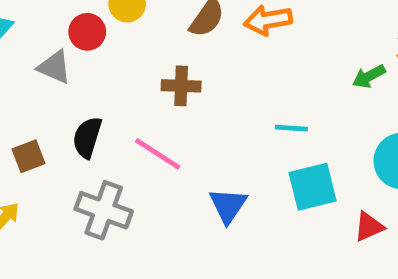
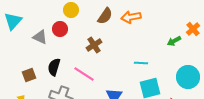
red circle: (87, 32) -> (60, 29), moved
brown cross: (181, 86) -> (94, 45), turned -35

